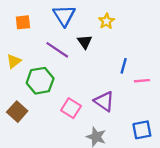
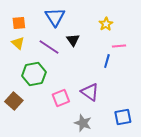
yellow star: (106, 21) -> (106, 24), moved
yellow triangle: (14, 61) -> (18, 43), moved, turned -40
pink line: (142, 81) -> (119, 46), moved
pink square: (71, 108) -> (61, 98), turned 36

